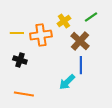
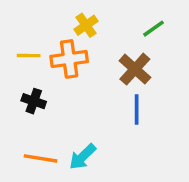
yellow cross: (64, 21) -> (86, 25), moved
cyan arrow: (67, 82) -> (83, 157), moved

